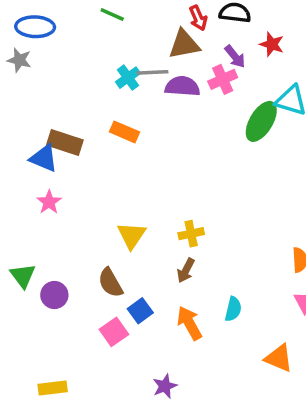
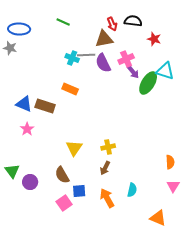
purple arrow: (235, 57) -> (133, 72), moved
cyan cross: (128, 78) -> (72, 58), turned -32
purple semicircle: (182, 86) -> (103, 63), turned -120
brown rectangle: (65, 142) -> (45, 106), moved
blue square: (140, 311) -> (79, 191), turned 32

